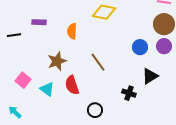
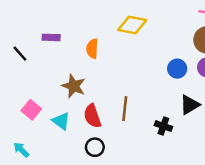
black line: (14, 35) -> (20, 54), turned 56
brown star: (57, 61) -> (74, 86), turned -30
brown line: (98, 62) -> (125, 109), moved, turned 42
black circle: (95, 110) -> (95, 147), moved

